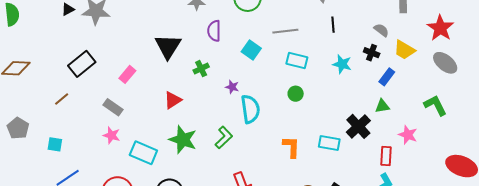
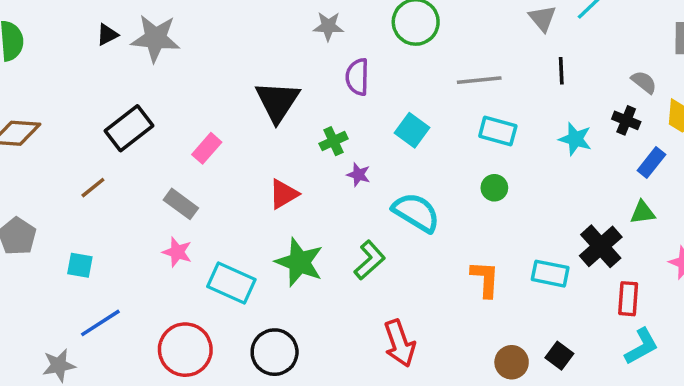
cyan square: (251, 50) -> (412, 130), moved
purple star: (232, 87) -> (358, 175), moved
cyan semicircle: (250, 109) -> (416, 212), turned -52
red rectangle: (386, 156) -> (628, 299), moved

